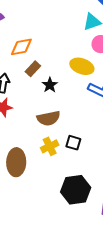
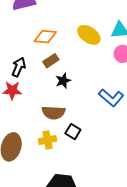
yellow ellipse: (82, 66) -> (89, 35), moved
black square: (73, 143) -> (73, 132), moved

